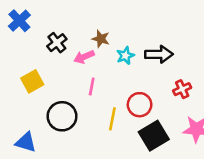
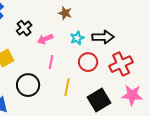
brown star: (101, 39) -> (65, 13), moved
red cross: (182, 89) -> (121, 64), size x1.6
red circle: (140, 105) -> (88, 62), moved

